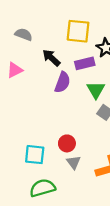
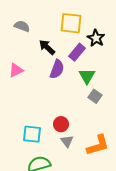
purple rectangle: (85, 63) -> (77, 52), turned -36
pink triangle: (15, 70) -> (16, 70), moved

